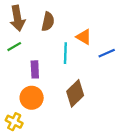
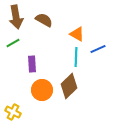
brown semicircle: (48, 22) -> (44, 20), turned -72
cyan line: (65, 53) -> (76, 57), moved
orange circle: (32, 98) -> (42, 90), moved

